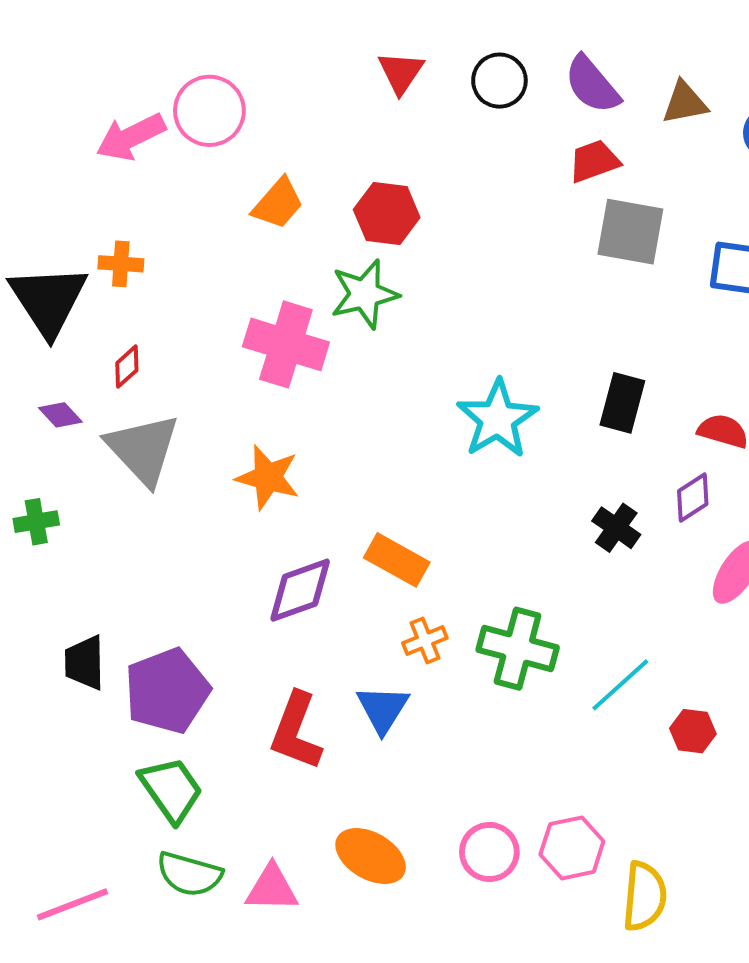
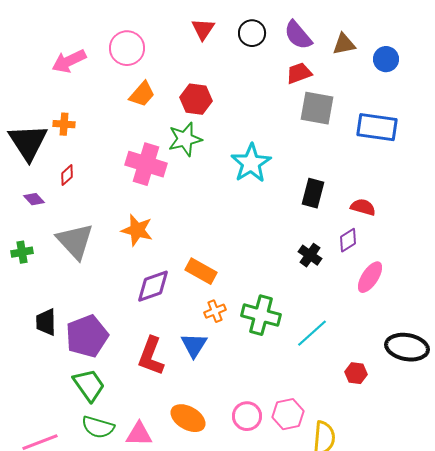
pink circle: (209, 111) -> (127, 48), moved
cyan star: (497, 419) -> (251, 163), moved
gray triangle: (143, 449) -> (75, 241), moved
red hexagon: (693, 731) -> (356, 373), moved

